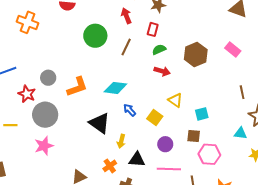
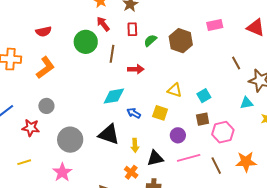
green circle: (95, 36) -> (86, 42), moved
green semicircle: (159, 49) -> (150, 40), moved
pink rectangle: (233, 49) -> (215, 25), turned -35
red arrow: (162, 71) -> (136, 69), moved
orange L-shape: (77, 87) -> (45, 68), moved
gray circle: (45, 115) -> (70, 140), moved

